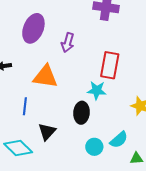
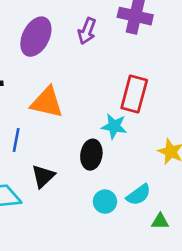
purple arrow: (68, 43) -> (87, 31), moved

